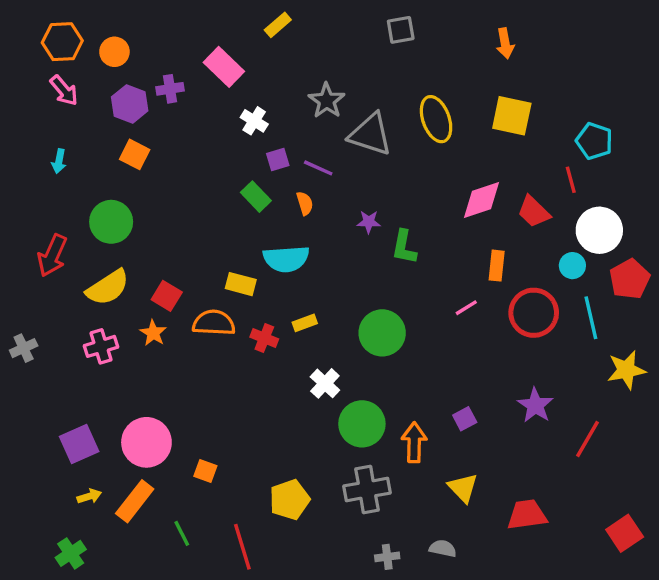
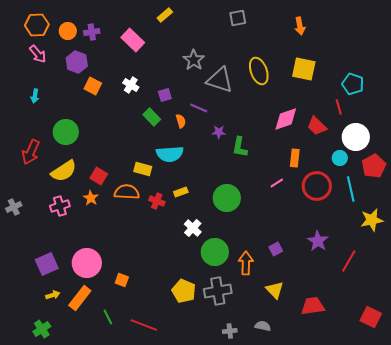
purple cross: (170, 89) -> (92, 32), moved
white cross: (254, 121) -> (131, 85), moved
orange square: (135, 154) -> (93, 86), moved
purple line: (318, 168) -> (199, 108), moved
yellow pentagon: (290, 500) -> (184, 291), moved, turned -30
red square: (625, 533) -> (371, 317), turned -30
red line: (242, 547) -> (144, 325), turned -52

